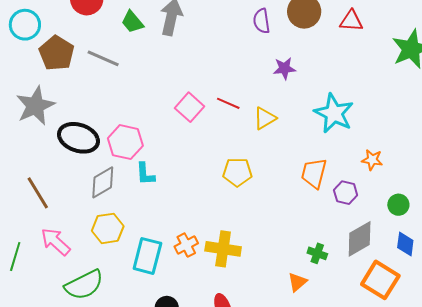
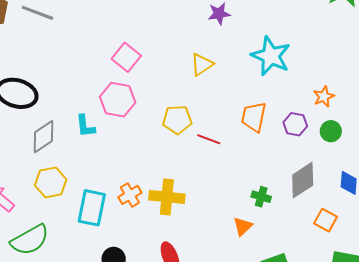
red line: (228, 103) -> (209, 139), moved
pink hexagon: (125, 142) -> (118, 100), moved
orange star: (372, 160) -> (324, 96), moved, turned -30
purple hexagon: (346, 193) -> (295, 124), moved
green circle: (398, 205) -> (331, 131), moved
orange square: (380, 280) -> (326, 220), size x0.6

